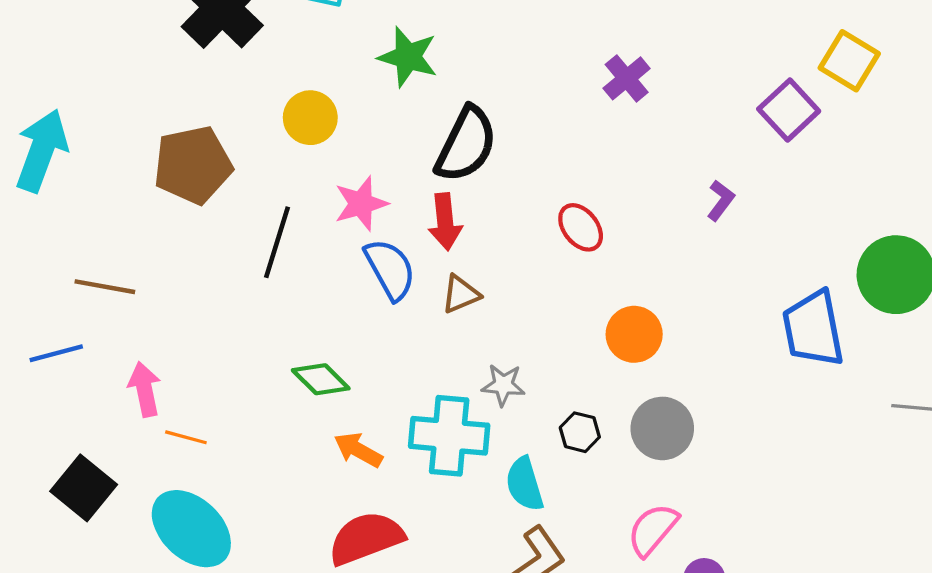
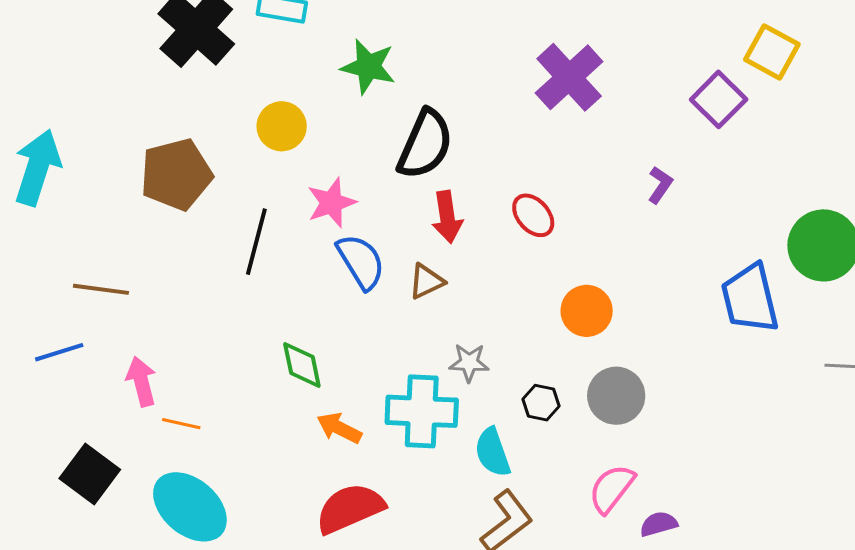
purple cross: (627, 78) -> (569, 77), size x1.6
red arrow: (445, 222) -> (447, 217), moved
green diamond: (321, 379) -> (302, 365), turned 36

